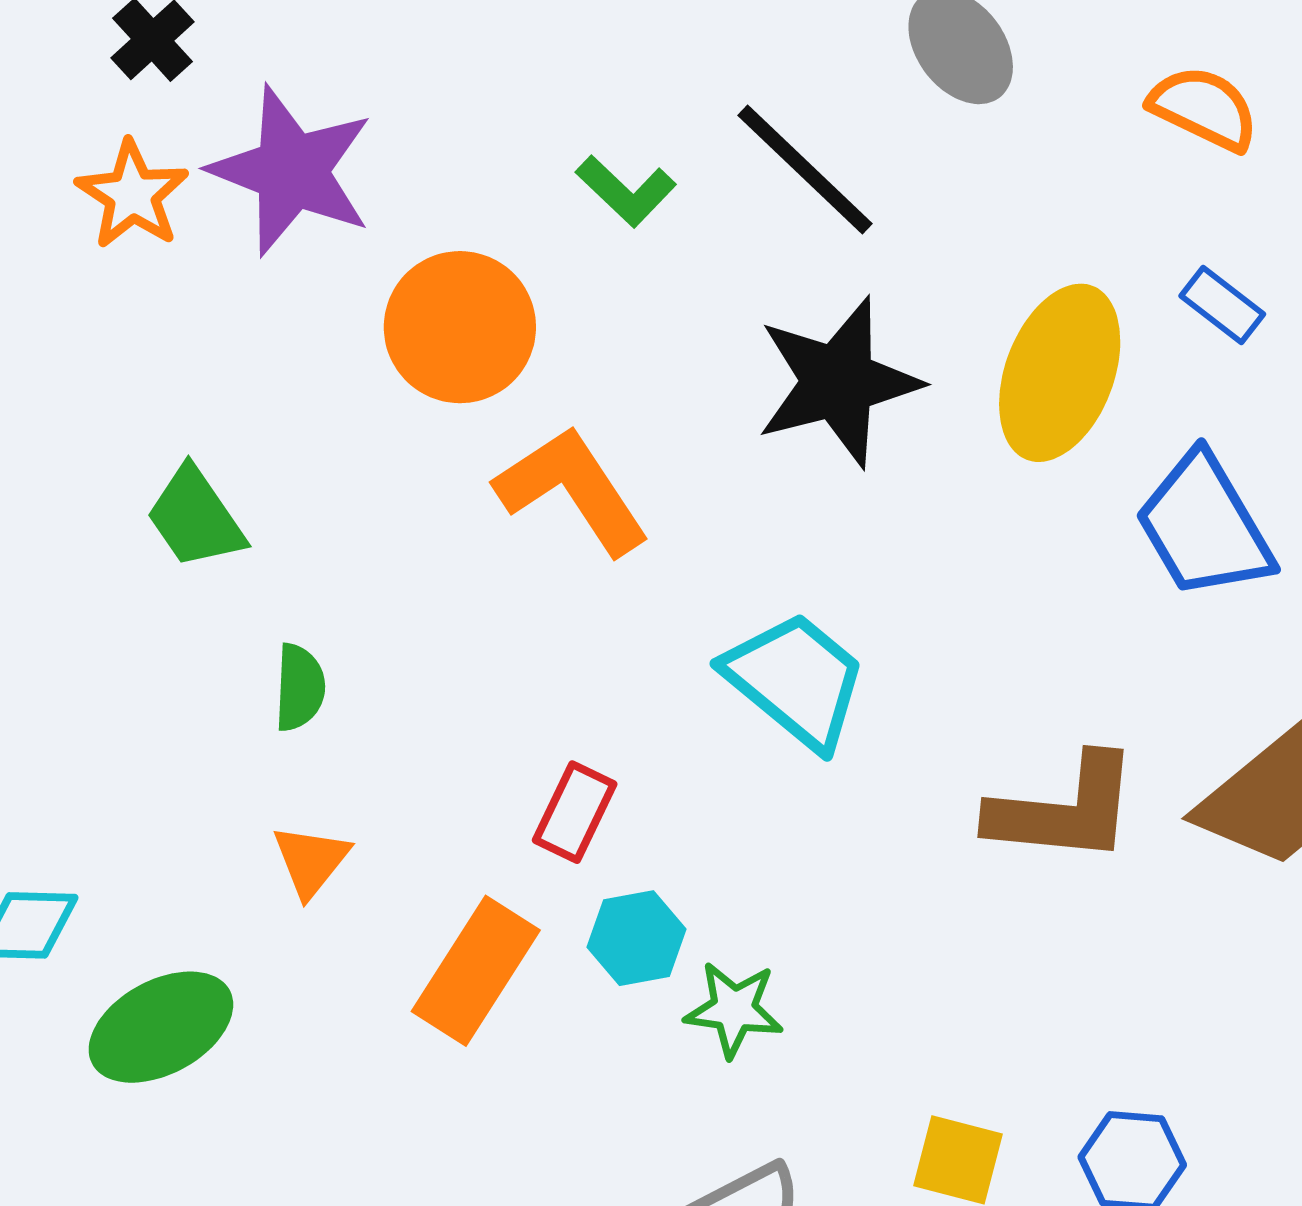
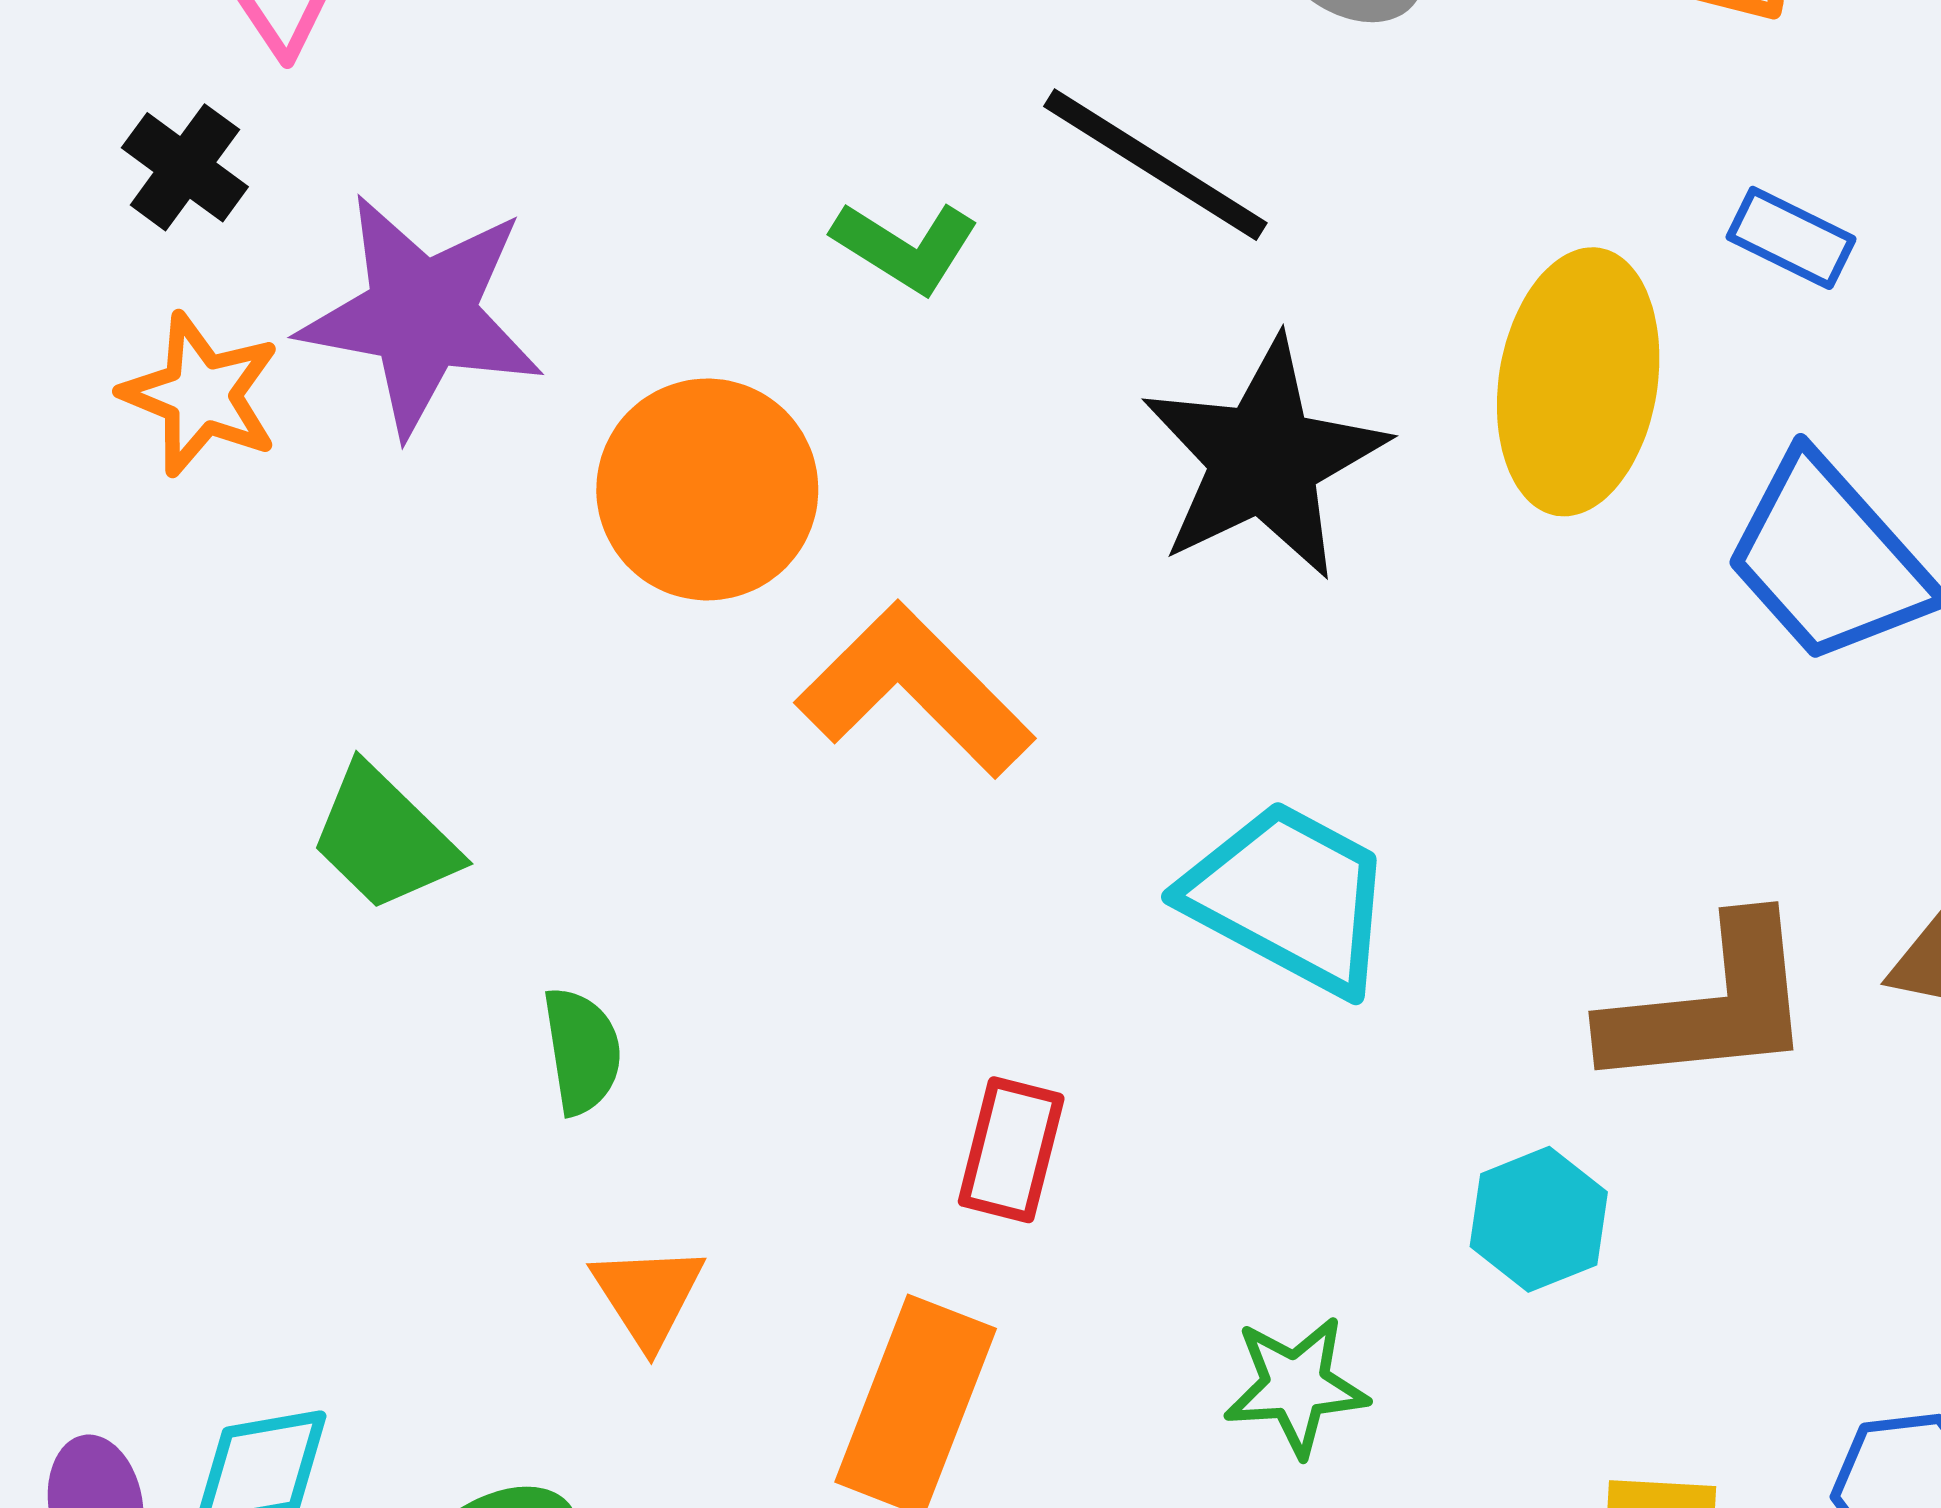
cyan hexagon: (636, 938) -> (1539, 1219), moved

